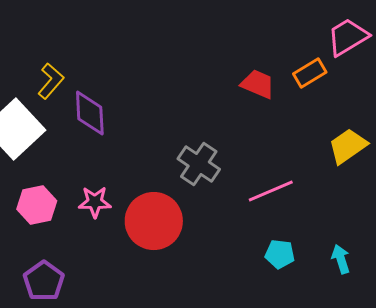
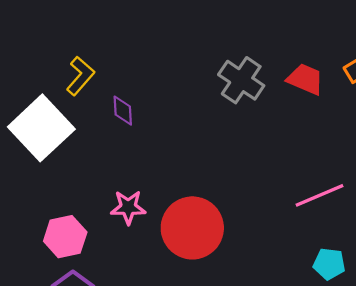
purple diamond: (90, 113) -> (123, 111), size x0.6
gray cross: (199, 164) -> (241, 80), moved
pink hexagon: (37, 205) -> (65, 237), moved

